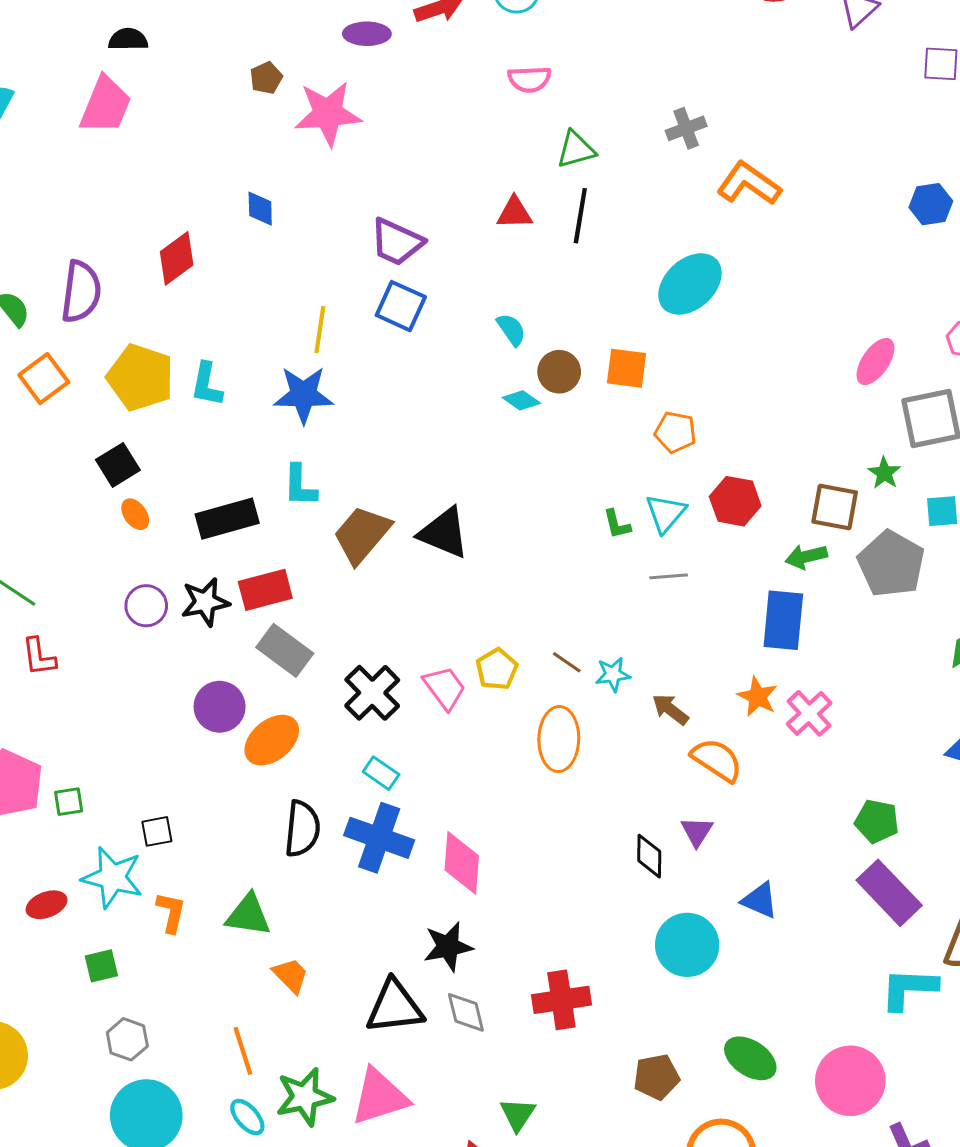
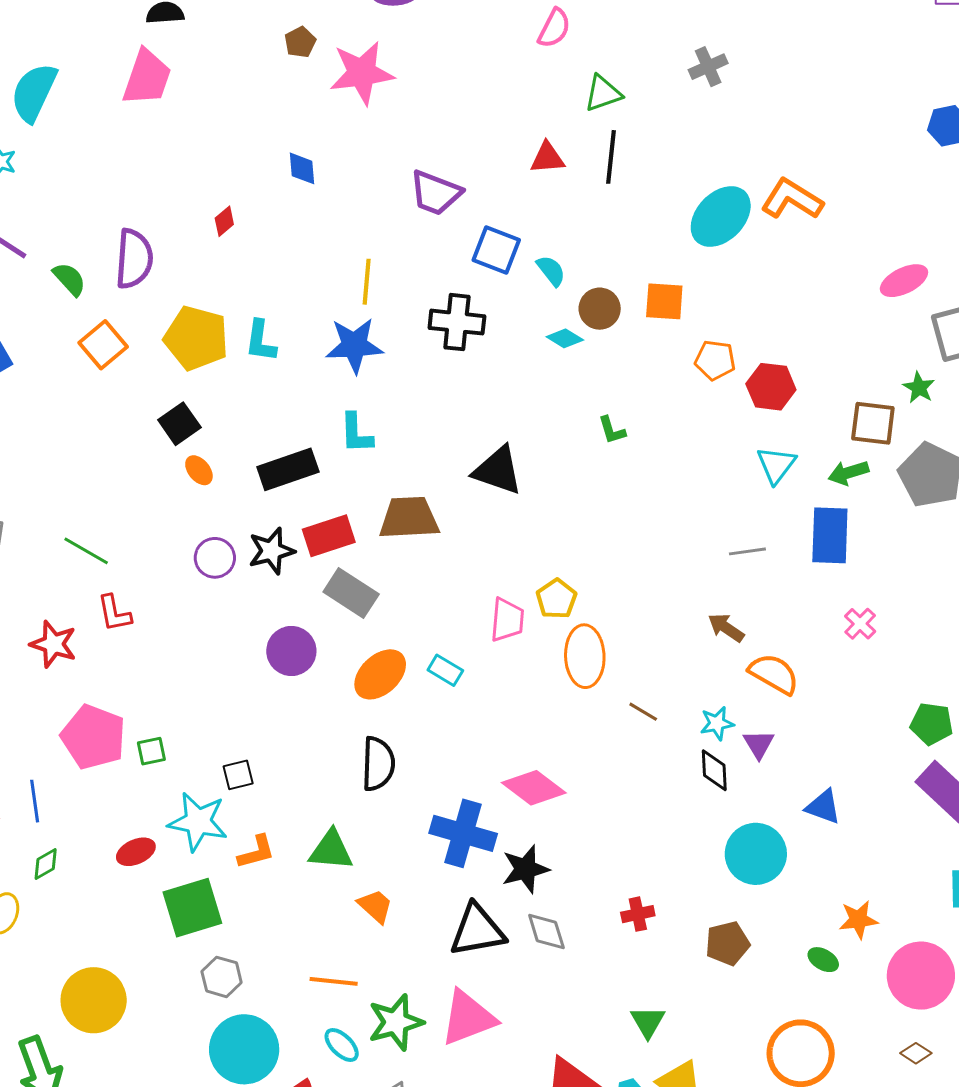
pink semicircle: (529, 79) -> (554, 28), turned -57
orange L-shape: (749, 184) -> (792, 199), moved
red diamond: (177, 258) -> (224, 221), size x0.6
blue square: (401, 306) -> (496, 250), moved
pink ellipse: (875, 362) -> (904, 281), turned 33
red hexagon: (735, 501) -> (771, 387), moved
cyan triangle: (666, 513) -> (776, 465), moved
green L-shape: (617, 524) -> (612, 430), moved
brown trapezoid: (362, 535) -> (409, 518), moved, turned 50
gray line: (669, 576) -> (747, 551), moved
brown line: (567, 662) -> (643, 712), moved
cyan star: (613, 674) -> (717, 723), moved
pink trapezoid: (445, 688) -> (507, 620), turned 45
black cross: (372, 693) -> (457, 322), moved, turned -36
orange star: (757, 697) -> (858, 920), moved, turned -30
pink cross: (809, 713) -> (860, 624), size x0.7
orange ellipse: (559, 739) -> (585, 656), moved
orange ellipse: (272, 740) -> (380, 674), moved
cyan rectangle: (381, 773) -> (445, 670), moved
blue cross: (379, 838) -> (463, 833), moved
pink diamond: (462, 863) -> (534, 788), turned -54
orange L-shape: (171, 912) -> (256, 852), turned 66
green square: (101, 966) -> (192, 908), size x1.8
red cross: (561, 1000) -> (638, 914), size x0.6
orange line: (243, 1051) -> (334, 981), turned -63
green ellipse: (750, 1058) -> (823, 960), size x0.6
brown pentagon: (656, 1077) -> (727, 943), moved
green triangle: (518, 1114) -> (648, 1022), moved

